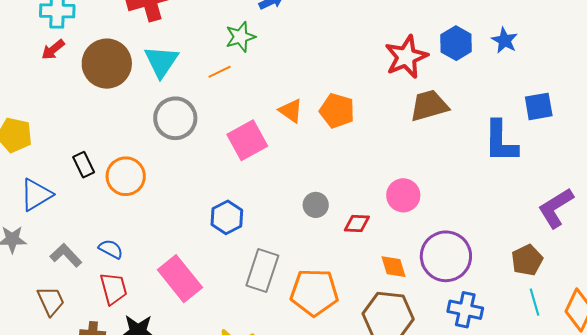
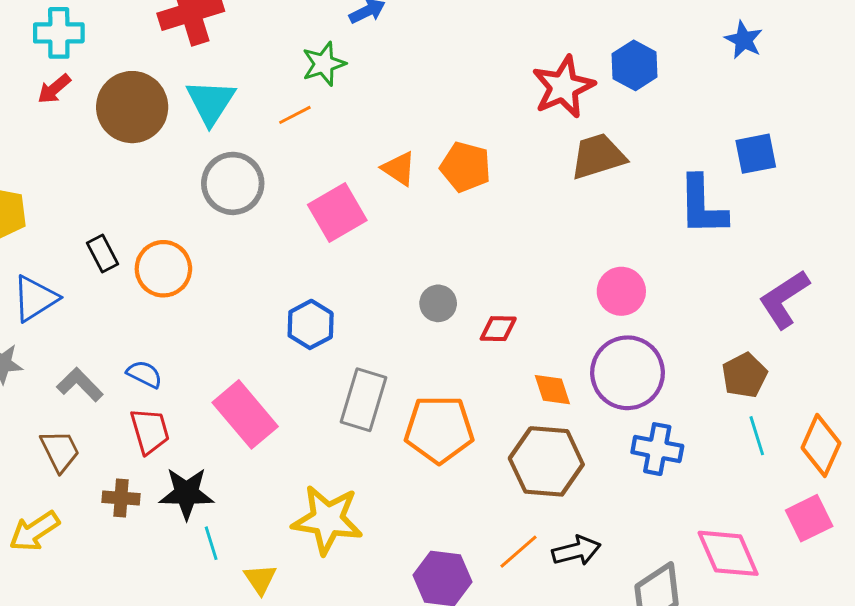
blue star: (505, 40) -> (744, 40), moved
pink circle: (403, 195) -> (621, 291), moved

